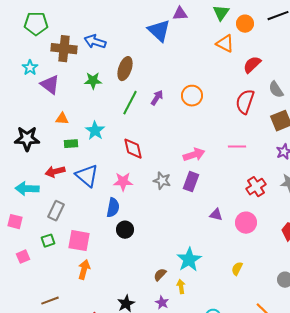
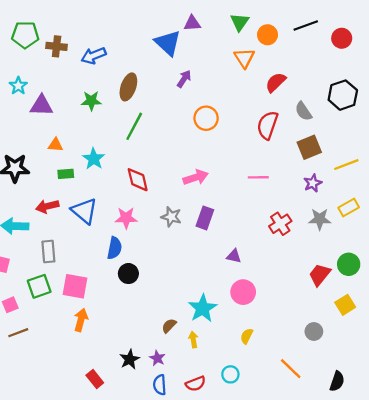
blue arrow: (95, 42) -> (94, 56), turned -40
orange triangle: (225, 44) -> (244, 58), turned 30
brown cross: (64, 49) -> (57, 46), moved, size x0.7
purple triangle: (50, 85) -> (41, 105), turned -35
purple arrow: (157, 98) -> (184, 79), moved
pink arrow: (194, 155) -> (196, 177), moved
gray rectangle: (56, 211) -> (48, 252), turned -30
pink circle: (246, 223) -> (243, 292), moved
green square: (48, 241) -> (39, 286), size x1.5
yellow semicircle: (237, 269) -> (247, 336), moved
brown line: (50, 301) -> (18, 333), moved
purple star: (162, 303) -> (157, 358), moved

